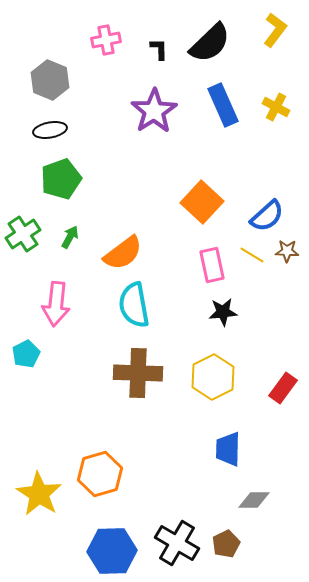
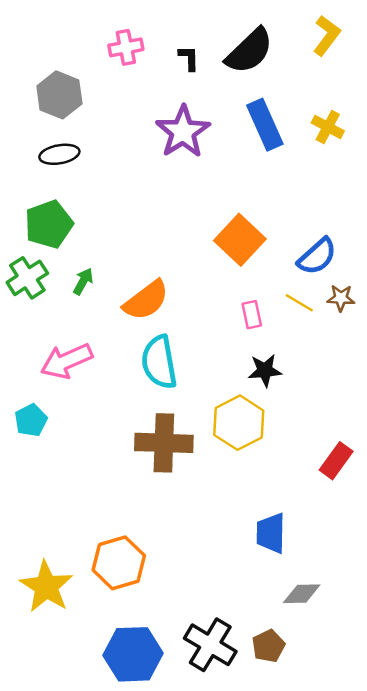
green pentagon: (61, 179) -> (49, 224), moved
pink rectangle: (212, 265) -> (252, 315), size x0.7
pink arrow: (56, 304) -> (67, 361), turned 60
yellow hexagon: (213, 377) -> (239, 423), moved

